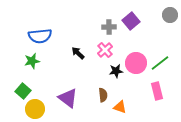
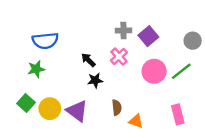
gray circle: (170, 15) -> (193, 41), moved
purple square: (131, 21) -> (148, 36), moved
black star: (116, 71) -> (95, 80), moved
pink rectangle: (157, 91) -> (178, 114), moved
yellow circle: (35, 109) -> (50, 109), moved

